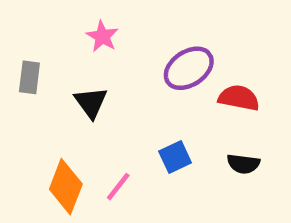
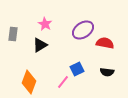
pink star: (102, 36) -> (45, 24), moved
black triangle: (91, 102) -> (40, 45), turned 35
pink line: (118, 187) -> (63, 82), moved

